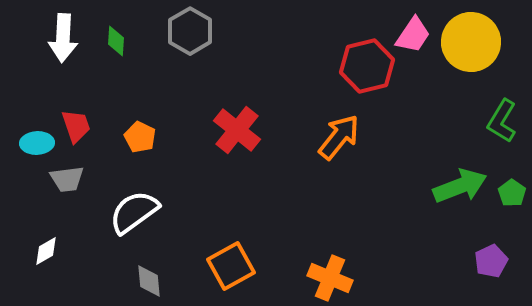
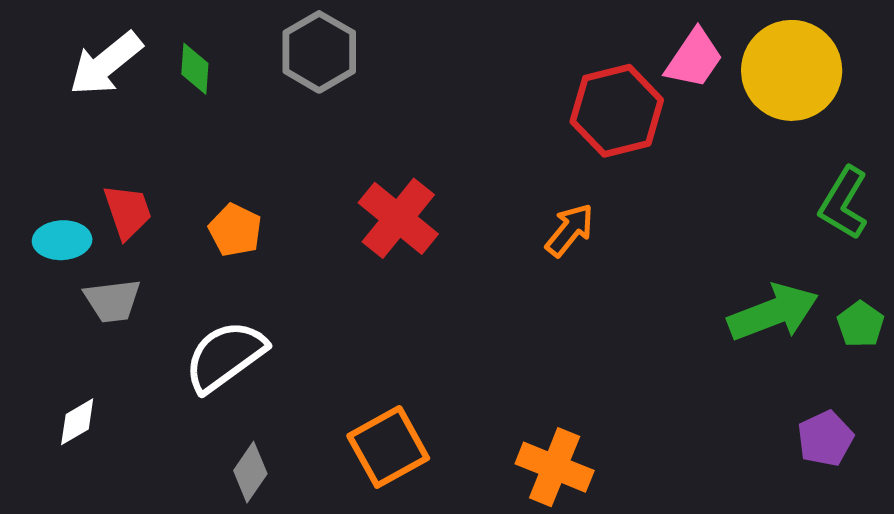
white arrow: (63, 38) -> (106, 64), turned 48
orange arrow: (339, 137) -> (570, 230), size x0.7
gray diamond: (149, 281) -> (250, 472), turned 40

